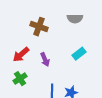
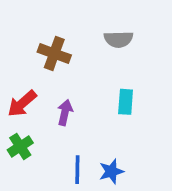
cyan rectangle: (79, 54) -> (126, 102), turned -48
purple arrow: (45, 60) -> (65, 112), turned -144

